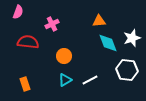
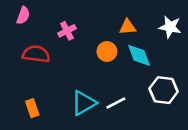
white star: (132, 38) -> (170, 27), moved, turned 30
orange circle: (64, 56) -> (107, 51), moved
cyan triangle: (65, 80) -> (84, 103), size x1.5

